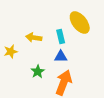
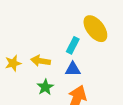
cyan rectangle: (61, 37) -> (73, 45), turned 40
yellow arrow: (34, 38) -> (41, 61), moved

